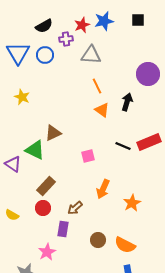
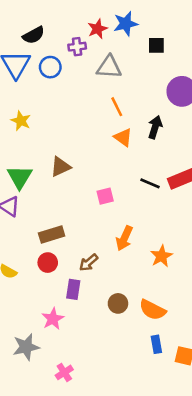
black square: (138, 20) -> (156, 45), moved
black semicircle: (44, 26) -> (34, 35), moved
green triangle: (35, 150) -> (20, 177), moved, turned 35
brown rectangle: (46, 186) -> (52, 234), turned 30

